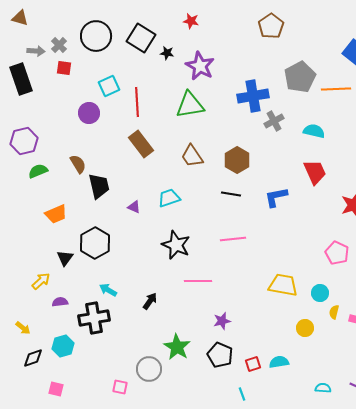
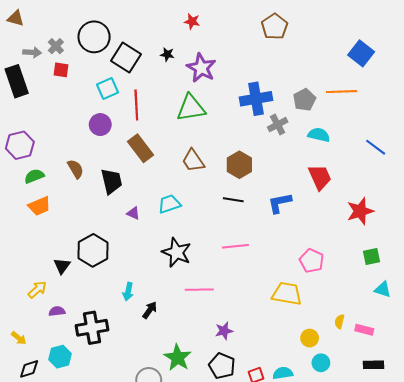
black square: (141, 38) -> (126, 57), moved
gray pentagon: (300, 77) -> (304, 100), moved, size x0.7
purple circle: (89, 113) -> (100, 125), moved
black trapezoid: (99, 186) -> (112, 181), moved
orange trapezoid: (56, 214) -> (39, 206), moved
pink pentagon: (337, 253) -> (312, 261), moved
cyan arrow: (108, 290) -> (128, 292), moved, turned -108
cyan circle: (320, 293) -> (321, 363), moved

